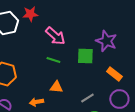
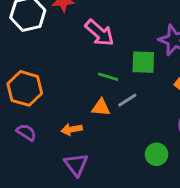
green line: (53, 60) -> (108, 77), moved
gray line: (87, 98) -> (127, 100), moved

